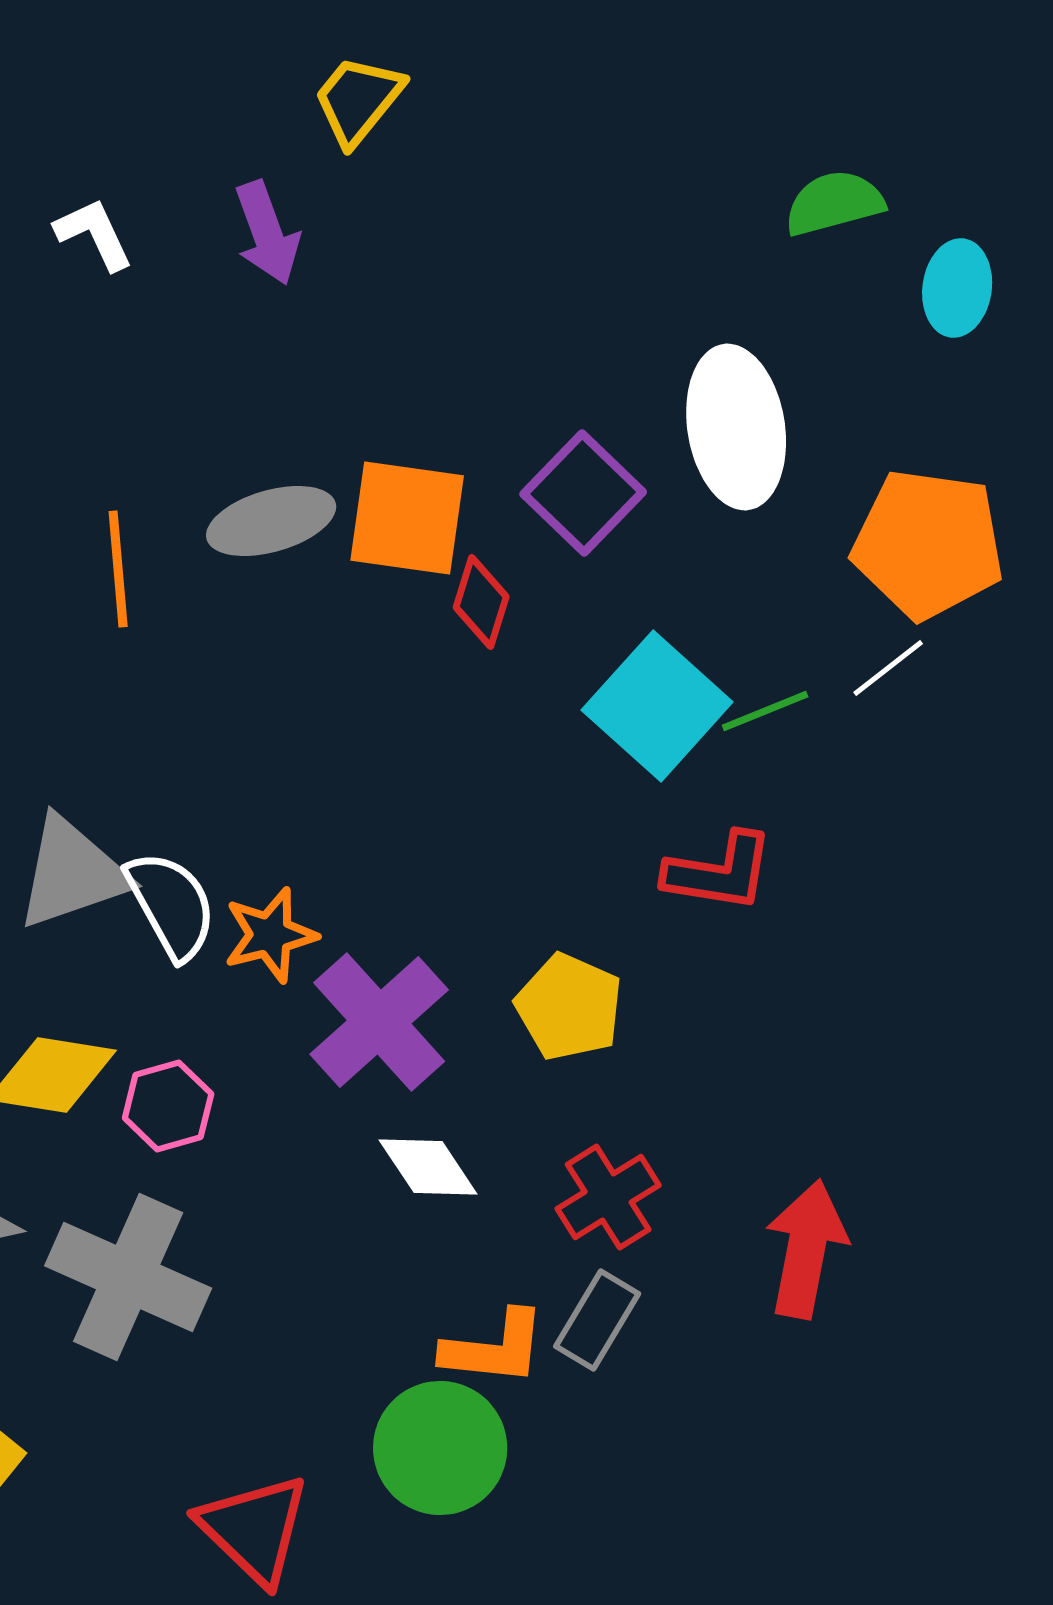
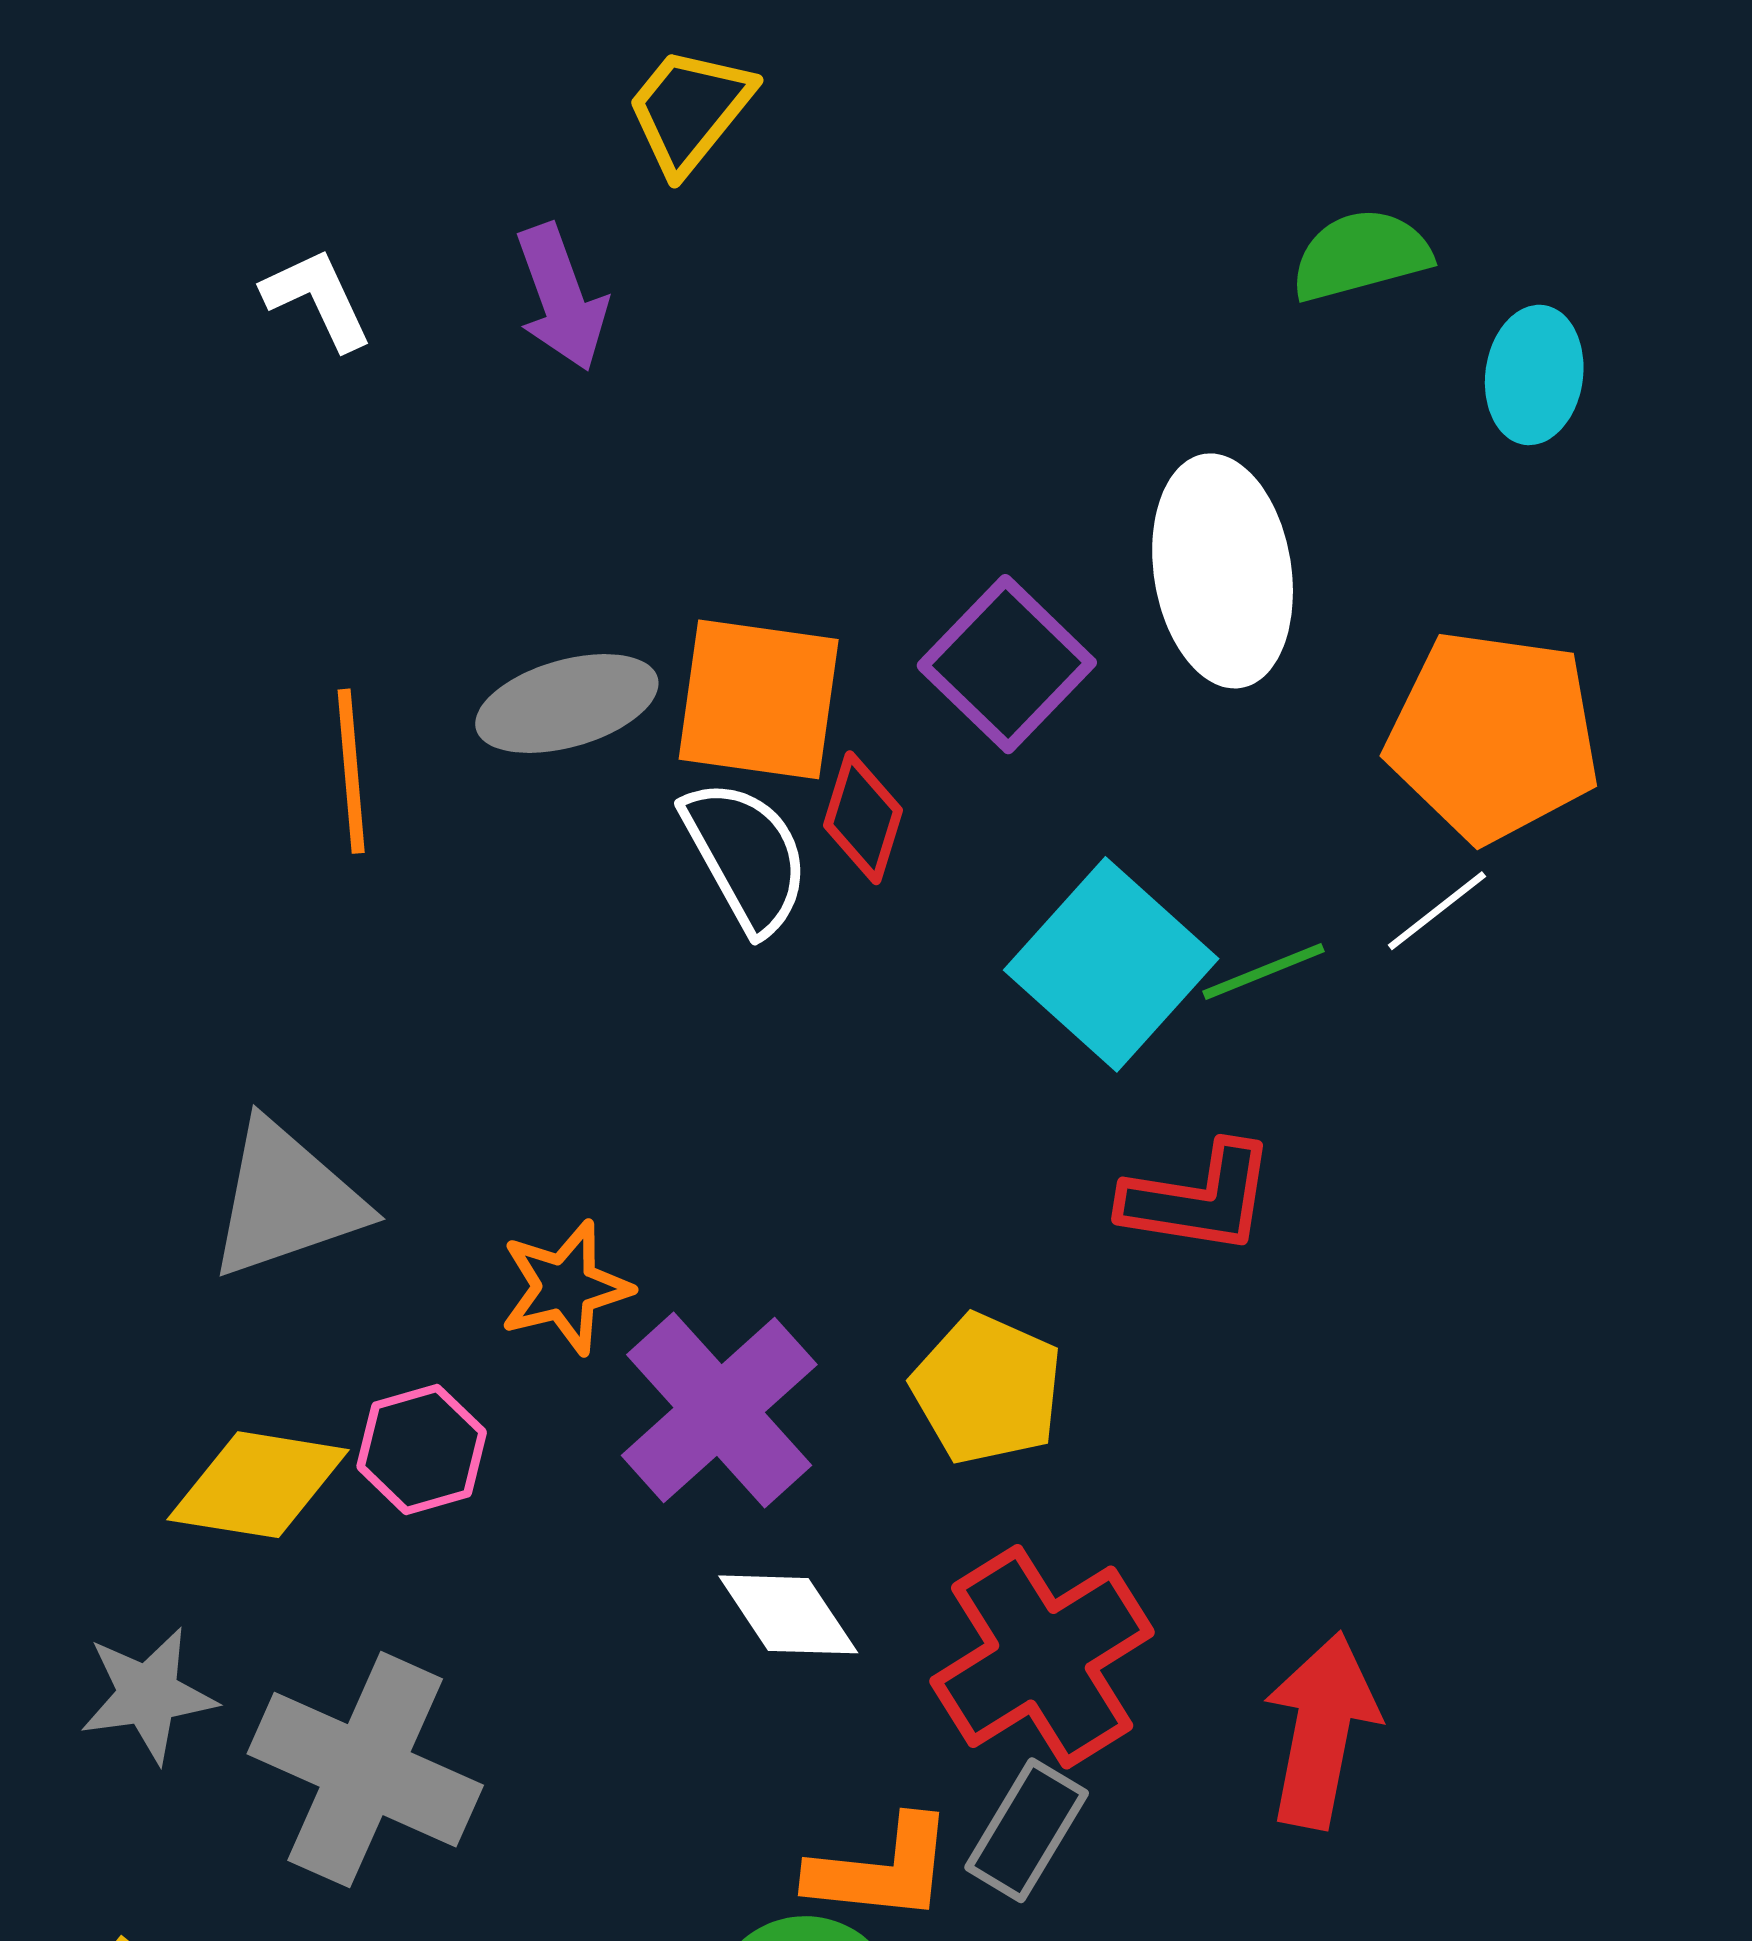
white semicircle: (171, 905) -> (746, 856), moved
pink hexagon: (168, 1106) -> (422, 1449), moved
red cross: (608, 1197) -> (1042, 1657), size x1.5

